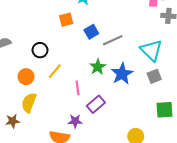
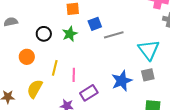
green star: (98, 67) -> (70, 34), moved
yellow line: (55, 71) -> (55, 68), moved, turned -35
blue star: (122, 74) -> (122, 81), moved
yellow semicircle: (29, 103) -> (35, 89), moved

